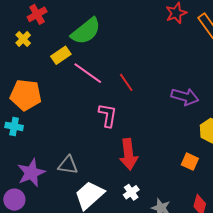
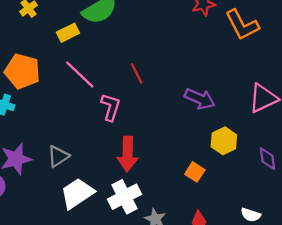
pink line: (88, 73) -> (80, 75), moved
gray triangle: (68, 165) -> (58, 156), turned -50
white cross: (131, 192) -> (124, 197), size x1.8

